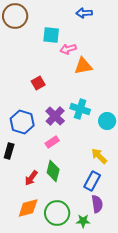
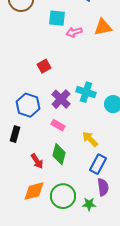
orange triangle: (83, 66) -> (103, 27), moved
pink rectangle: (52, 142) -> (58, 125), turned 64
yellow arrow: (99, 156) -> (90, 139), moved
red arrow: (31, 178) -> (37, 161), turned -70

